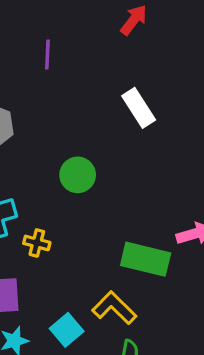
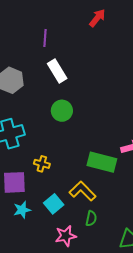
white rectangle: (139, 108) -> (57, 71), moved
yellow cross: (37, 243) -> (42, 164), moved

